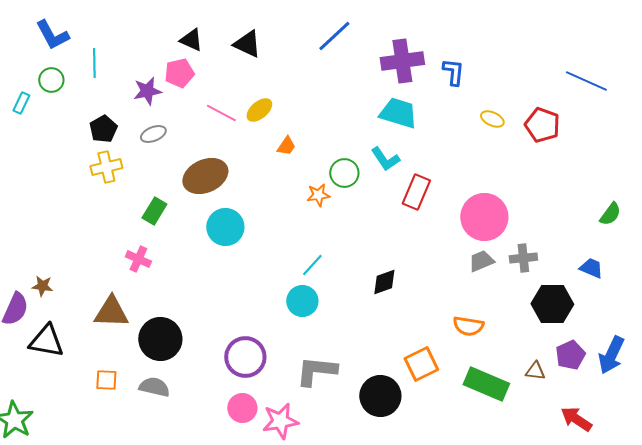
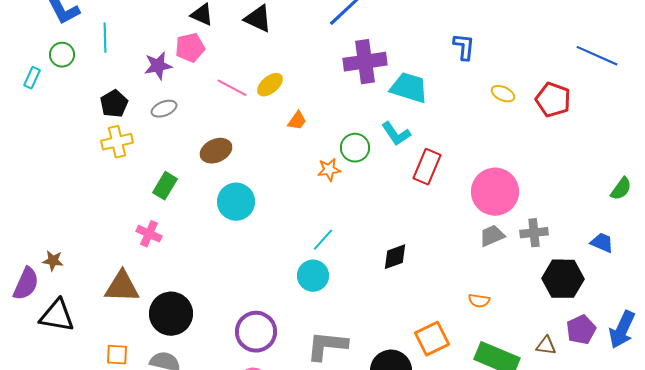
purple cross: (402, 61) -> (365, 62), moved
brown ellipse: (205, 176) -> (216, 151), size x0.7
orange semicircle: (468, 326) -> (479, 301), size x0.7

